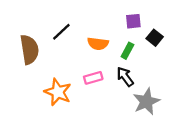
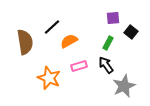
orange semicircle: (98, 44) -> (69, 41), moved, turned 144

